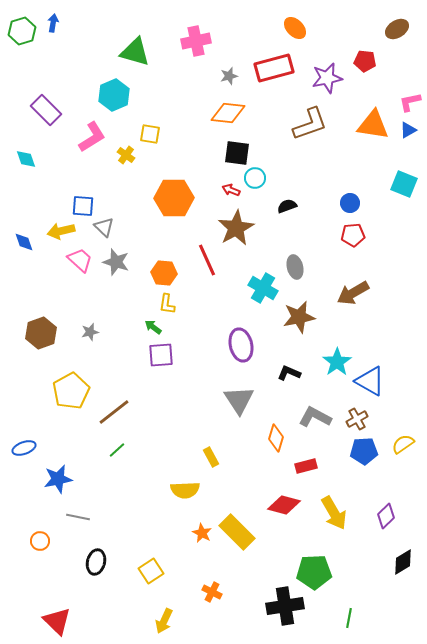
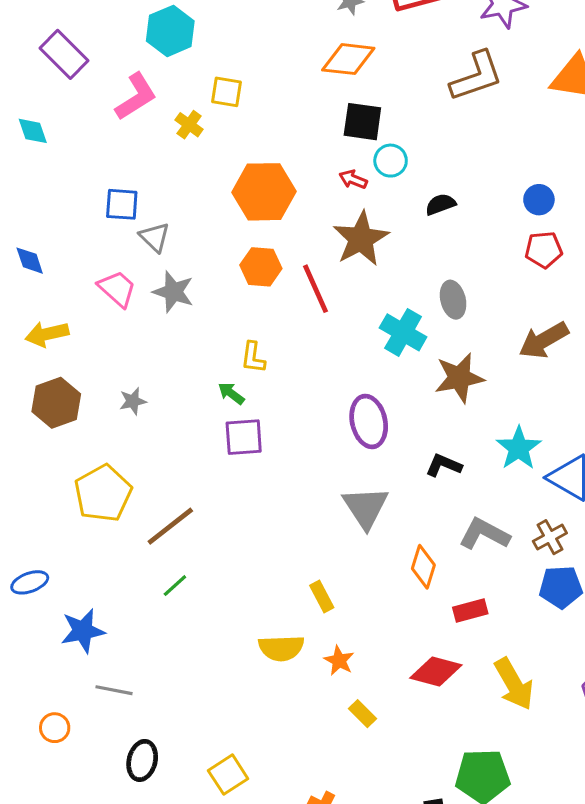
yellow arrow: (61, 231) -> (47, 334), moved
orange hexagon: (164, 273) -> (261, 267), moved
yellow rectangle: (237, 532) -> (362, 714), size x0.5
orange star: (202, 533) -> (339, 661), moved

